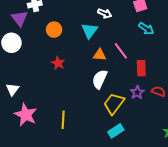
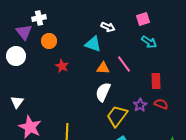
orange circle: (54, 30) -> (49, 41), moved
cyan triangle: (90, 31) -> (93, 44), turned -48
red star: (58, 63) -> (62, 66), moved
red rectangle: (141, 68) -> (156, 81), moved

